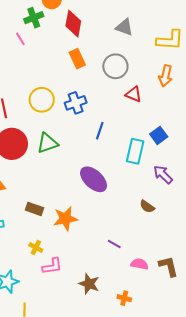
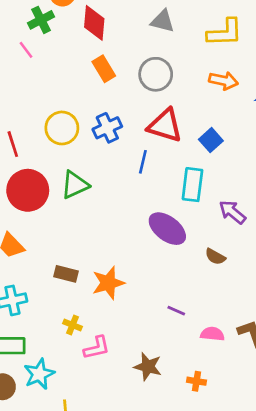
orange arrow: (166, 76) -> (223, 81), turned -85
red triangle: (134, 94) -> (165, 126), moved, size x1.6
blue square: (159, 135) -> (211, 140), moved
purple ellipse: (94, 179) -> (167, 229), moved

